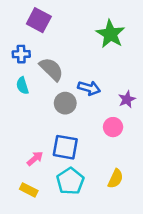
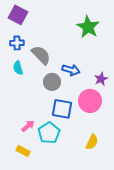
purple square: (39, 20) -> (18, 15), moved
pink circle: (113, 127) -> (90, 101), size x1.5
blue square: (65, 147) -> (62, 109), moved
cyan pentagon: (70, 181) -> (49, 133), moved

